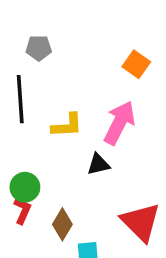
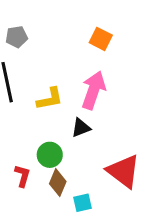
green circle: (25, 187) -> (50, 155), moved

